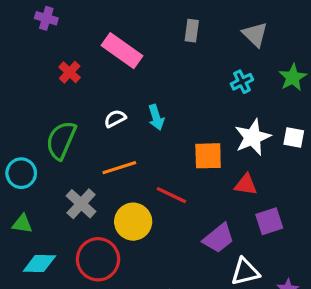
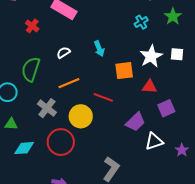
cyan arrow: (156, 117) -> (99, 49), moved

